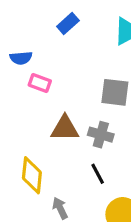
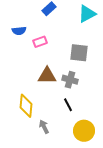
pink rectangle: (40, 83) -> (40, 42), moved, turned -40

